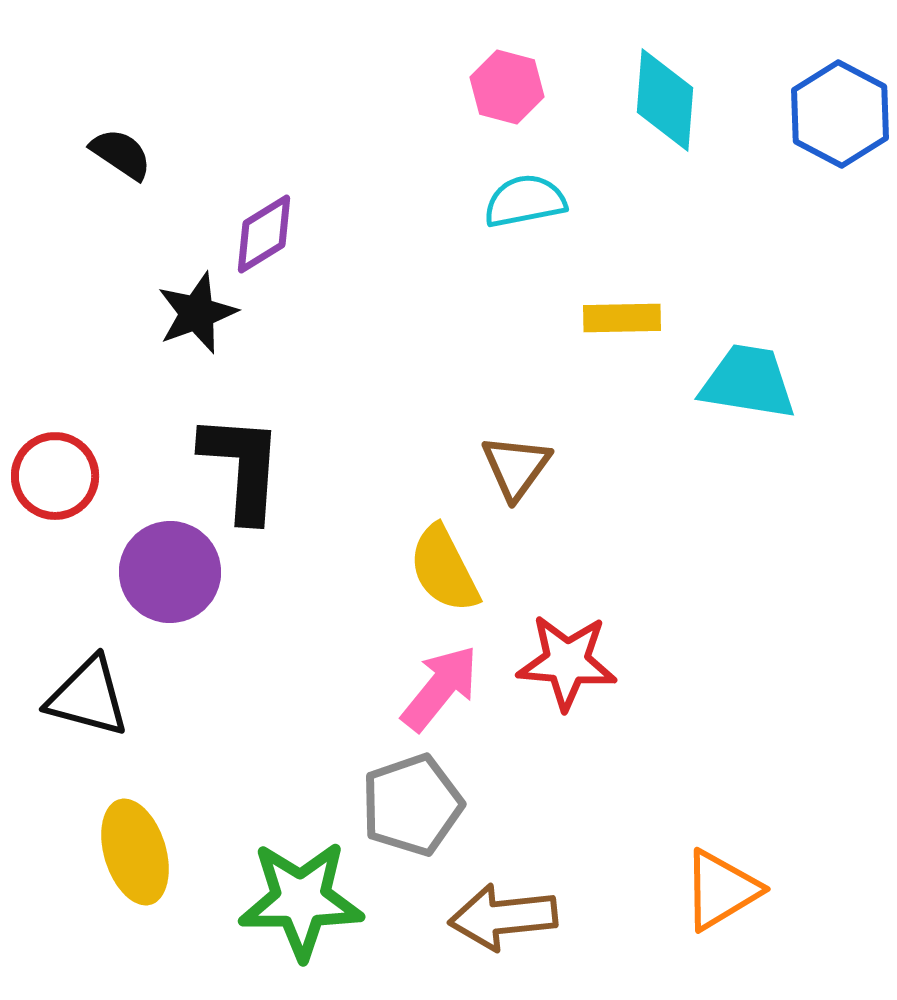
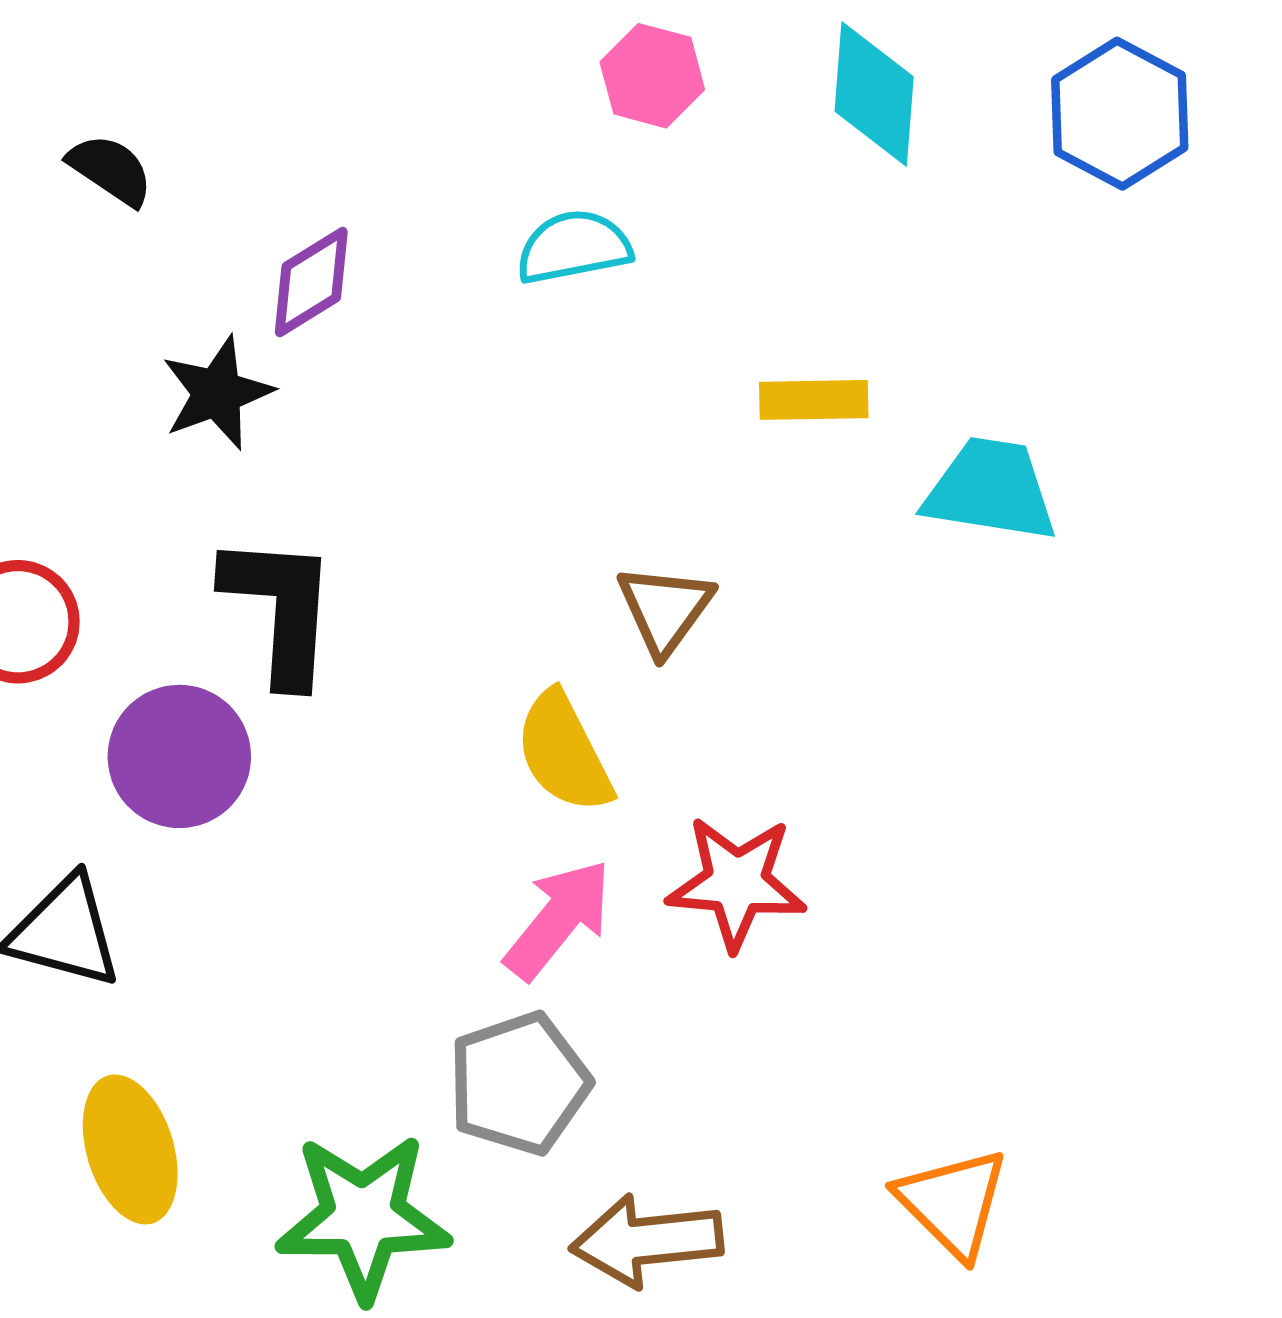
cyan semicircle: (525, 201) -> (574, 247), moved
orange triangle: (721, 890) -> (953, 1203), turned -44

